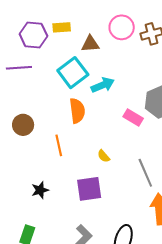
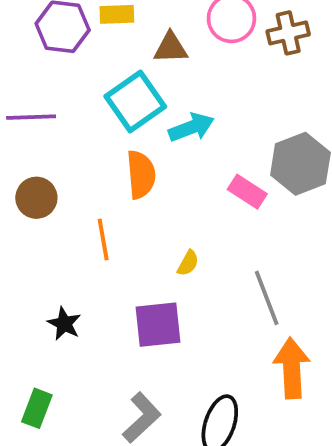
purple line: (19, 68) -> (31, 117), moved
yellow semicircle: (104, 156) -> (188, 263), turned -112
black star: (40, 190) -> (64, 324), turned -30

